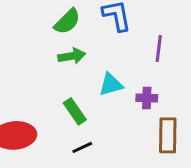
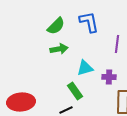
green rectangle: (75, 111) -> (75, 91), moved

